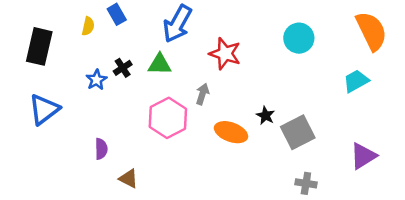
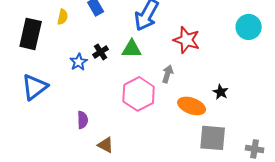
yellow semicircle: (88, 26) -> (63, 17), moved
gray square: (298, 132) -> (213, 138), moved, turned 32

